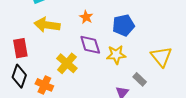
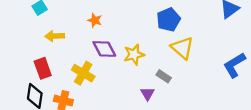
yellow arrow: (47, 25) -> (55, 36), size x0.7
blue pentagon: (123, 25) -> (168, 20), moved
red rectangle: (20, 48) -> (43, 68), moved

